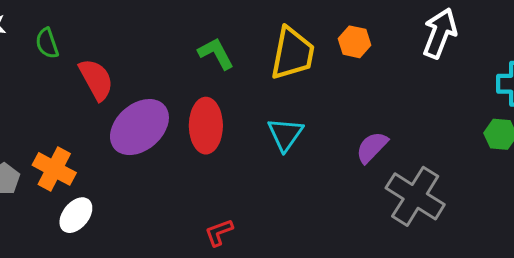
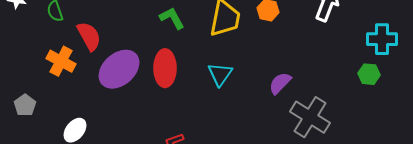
orange cross: (54, 169) -> (61, 61), moved

